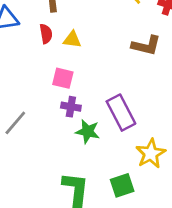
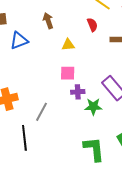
red semicircle: (46, 34) -> (92, 25), moved

